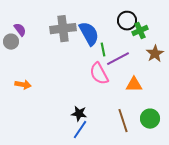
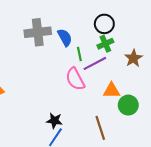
green cross: (140, 31) -> (105, 44), moved
blue semicircle: (89, 34) -> (65, 37), size x0.7
green circle: (150, 119) -> (128, 105), moved

